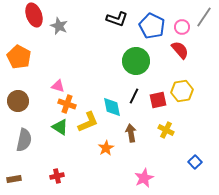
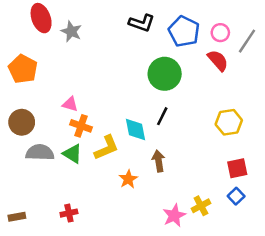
gray line: (204, 17) -> (247, 41), moved
yellow hexagon: (182, 91) -> (229, 122), moved
red square: (158, 100) -> (237, 168), moved
yellow cross: (166, 130) -> (201, 206), moved, turned 35
gray semicircle: (24, 140) -> (40, 153), moved, turned -100

